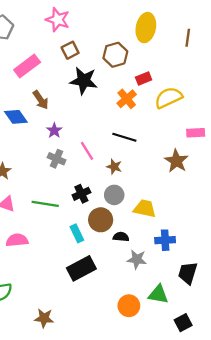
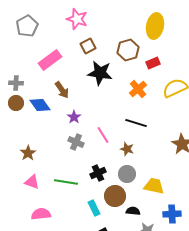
red rectangle: (144, 78) -> (153, 63), moved

